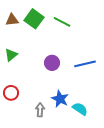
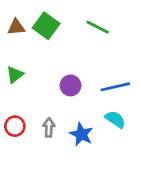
green line: (62, 22) -> (98, 27), moved
cyan semicircle: (80, 109) -> (115, 119), moved
gray arrow: (40, 110) -> (49, 127), moved

